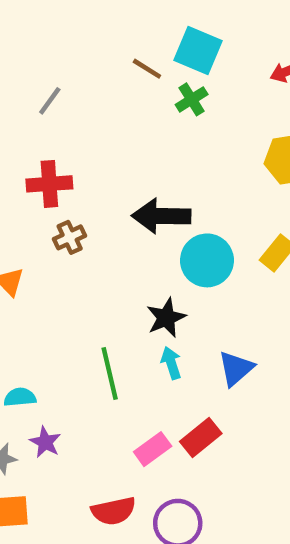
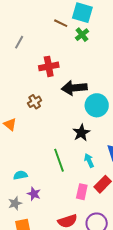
red cross: (49, 184) -> (49, 66), moved
cyan arrow: (171, 363) -> (89, 160), moved
pink rectangle: (153, 449) -> (82, 192), turned -35

